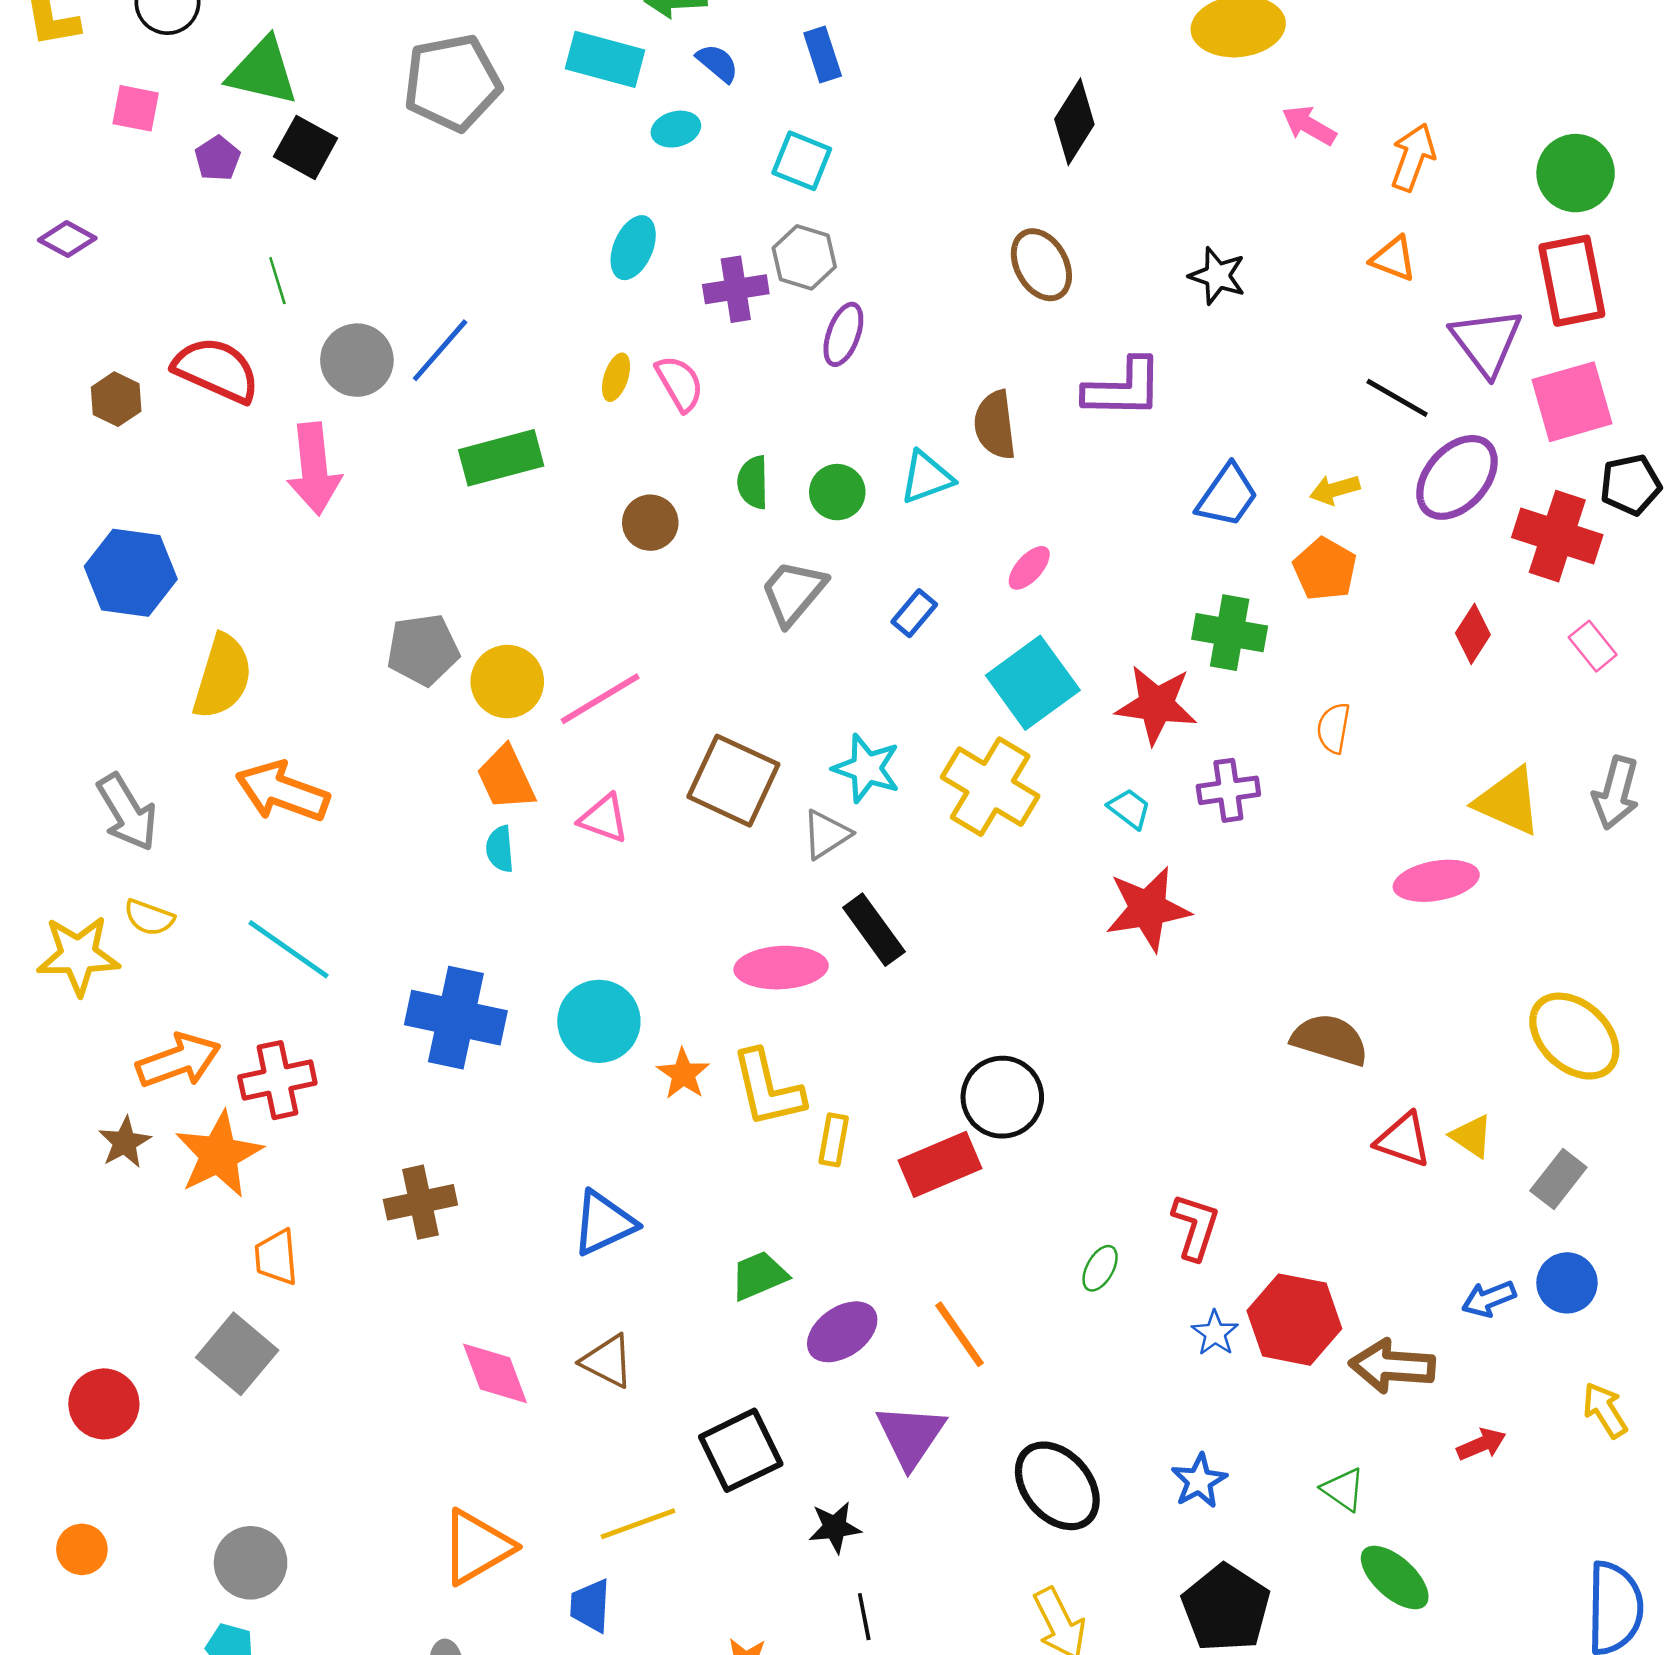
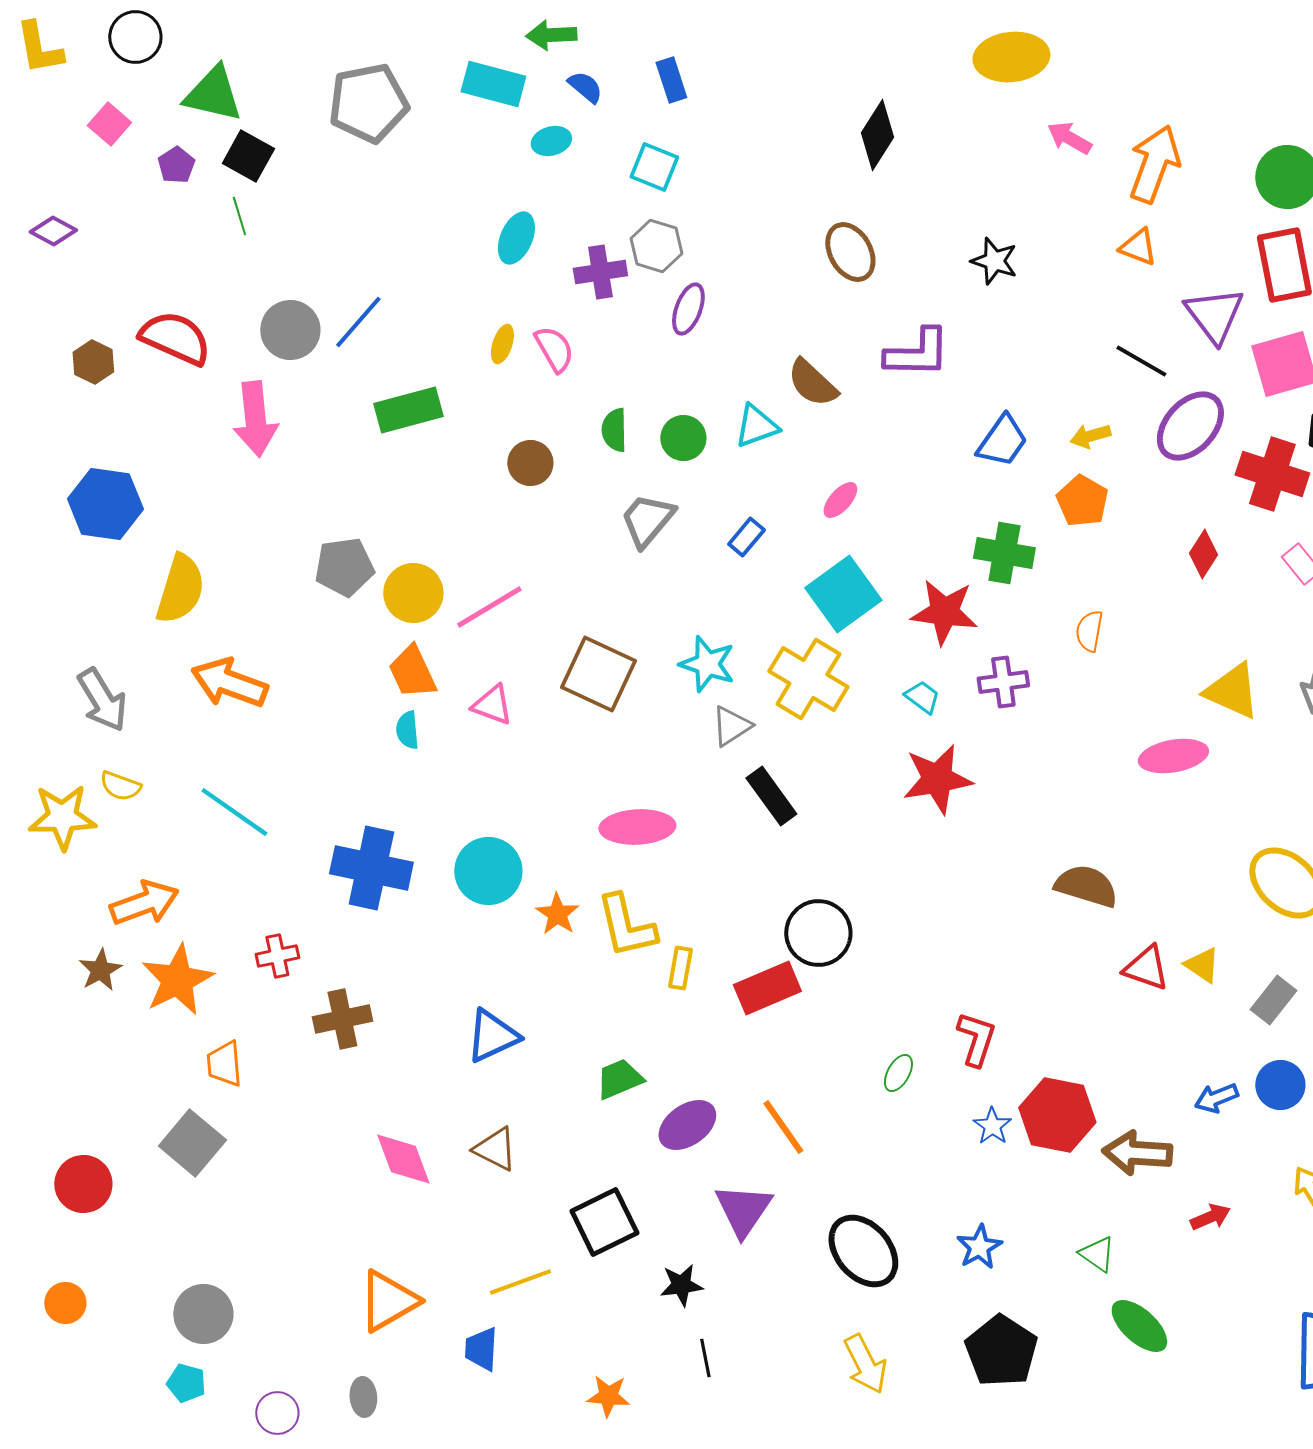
pink square: (136, 108) -> (109, 124), turned 30
orange arrow: (1413, 157) -> (1154, 164), size x1.4
green line: (277, 281) -> (239, 216), moved
brown semicircle: (995, 425) -> (812, 383), turned -40
gray triangle: (826, 834) -> (731, 726), moved
black rectangle: (874, 930) -> (771, 796), moved
red cross: (277, 1080) -> (277, 956), moved, size x0.7

